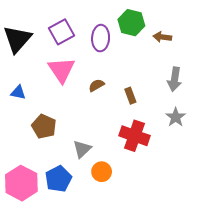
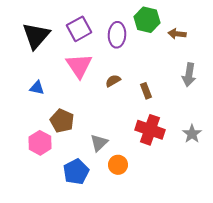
gray star: (176, 117) -> (192, 134), moved
pink hexagon: (21, 183) -> (40, 143), moved, size x0.7

